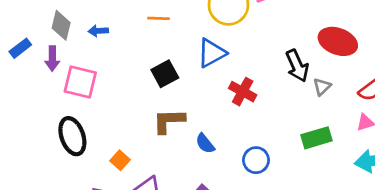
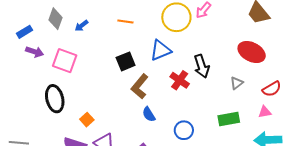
blue arrow: (98, 31) -> (81, 26), turned -40
purple arrow: (52, 59) -> (35, 52), moved, turned -78
black arrow: (297, 66) -> (202, 66), moved
brown L-shape: (169, 121) -> (140, 86), moved, turned -55

